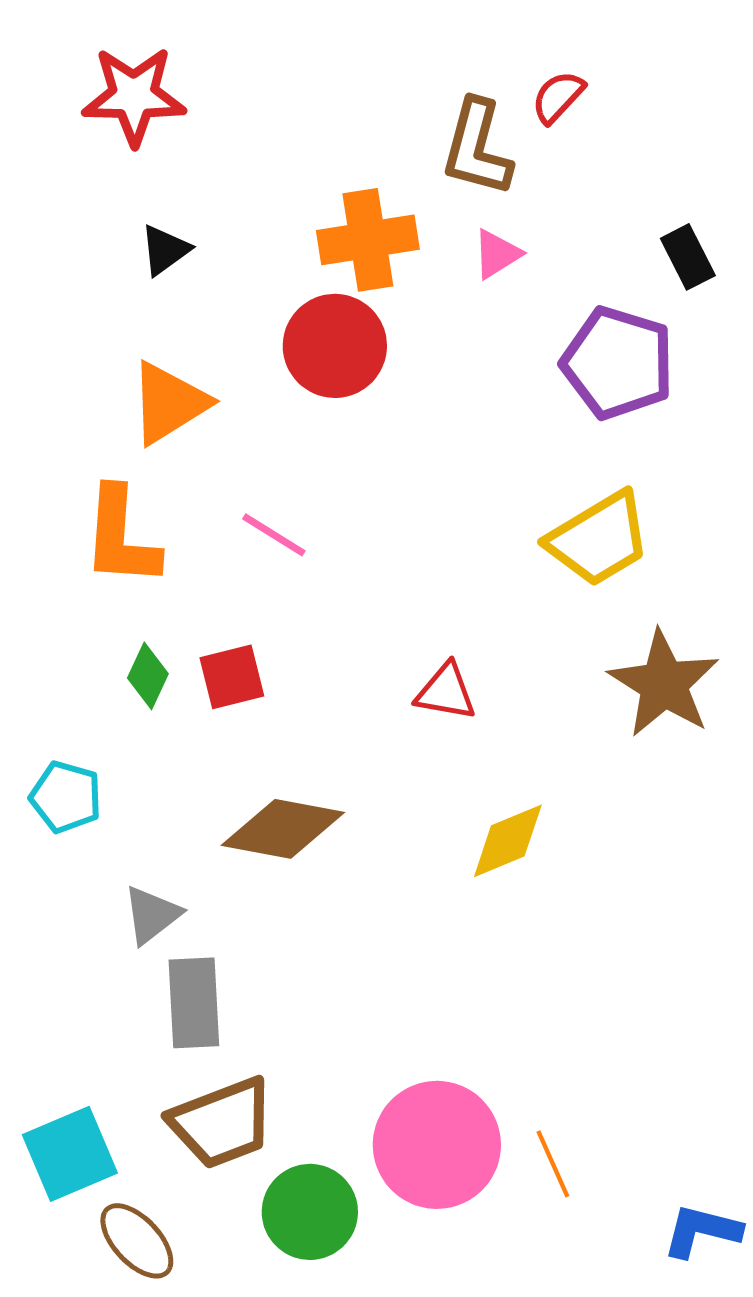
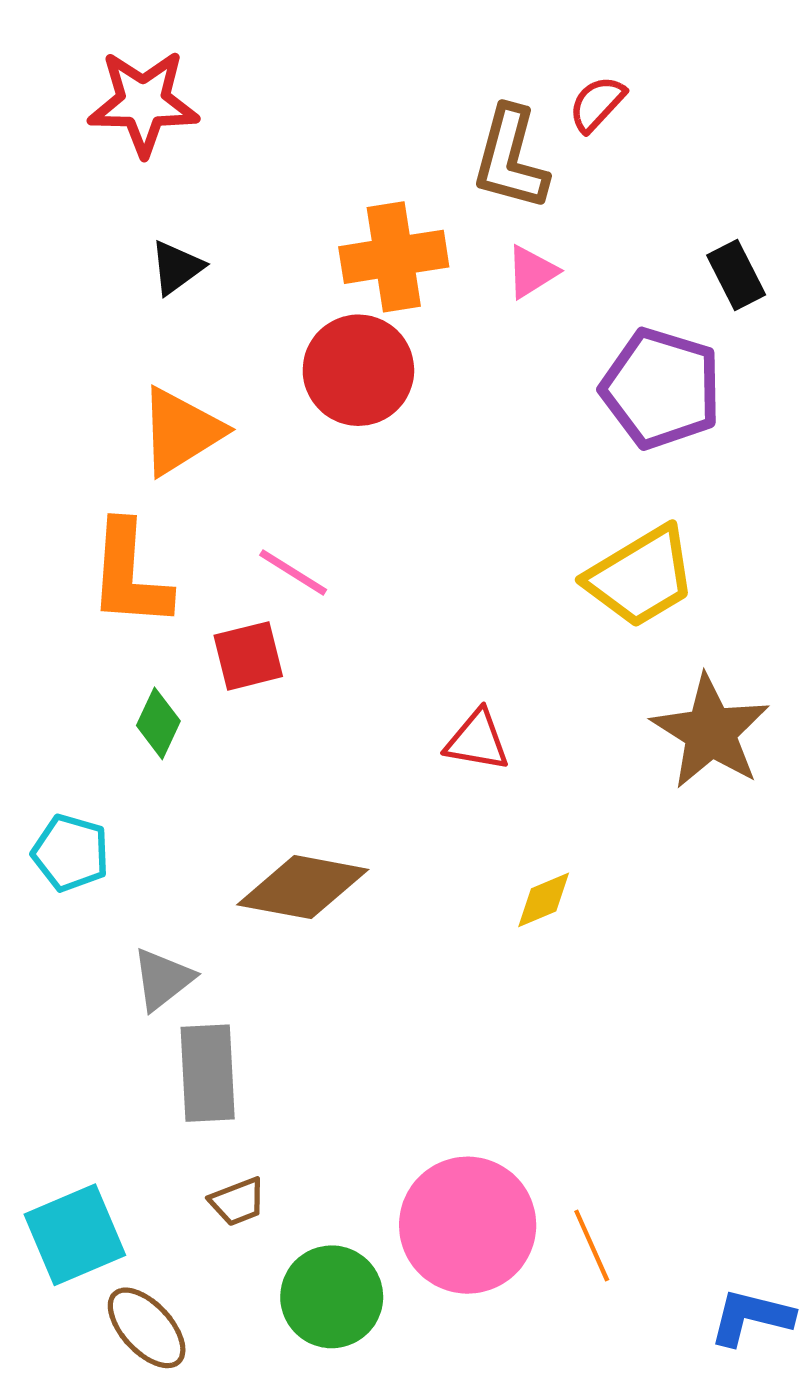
red square: (232, 677) -> (248, 656), moved
yellow diamond: (508, 841) -> (544, 900), size x0.7
brown trapezoid: (222, 1123) -> (238, 1202), size x0.5

